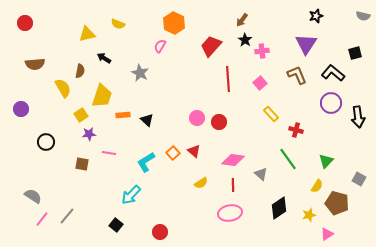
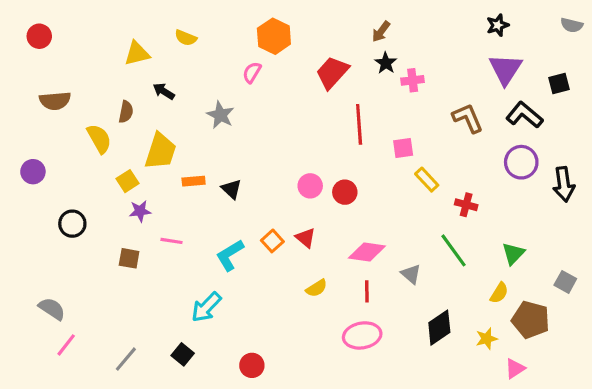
purple triangle: (306, 44) -> (505, 69), moved
pink square: (260, 83) -> (403, 148), moved, turned 32
gray line: (67, 216) -> (126, 359), moved

